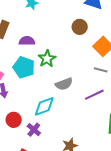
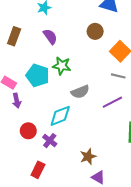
purple semicircle: (27, 41) -> (50, 37), moved, turned 56
green star: (47, 59) -> (62, 66), turned -30

